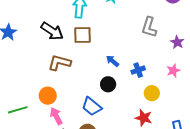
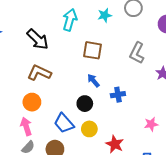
brown square: (82, 35) -> (93, 50), moved
pink star: (173, 71) -> (151, 124), moved
yellow circle: (152, 93) -> (89, 129), moved
orange circle: (48, 96) -> (32, 102), moved

